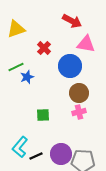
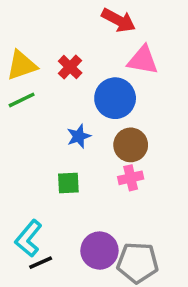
yellow triangle: (16, 29) -> (22, 65), moved
blue star: (27, 77) -> (79, 136), moved
black line: (36, 156) -> (41, 263), moved

